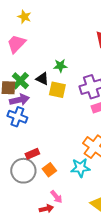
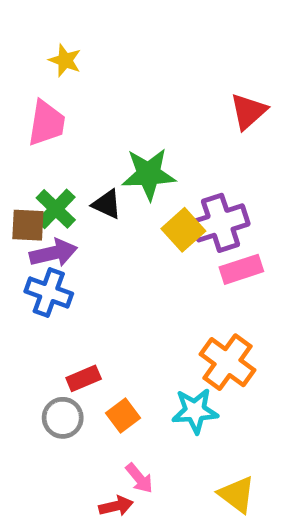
pink trapezoid: (16, 44) -> (46, 123), turned 145
green star: (60, 66) -> (149, 174), size x1.6
yellow square: (57, 90) -> (183, 230), moved, turned 36
gray circle: (23, 171) -> (63, 418), size x0.7

